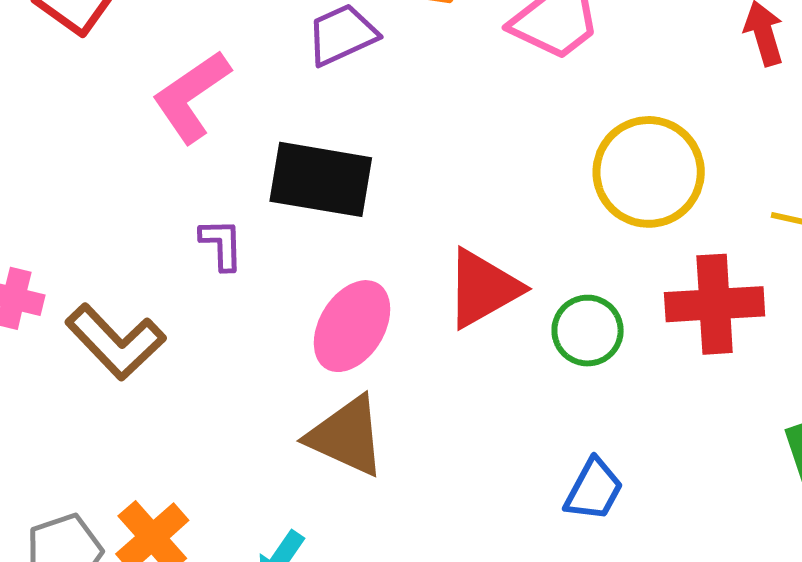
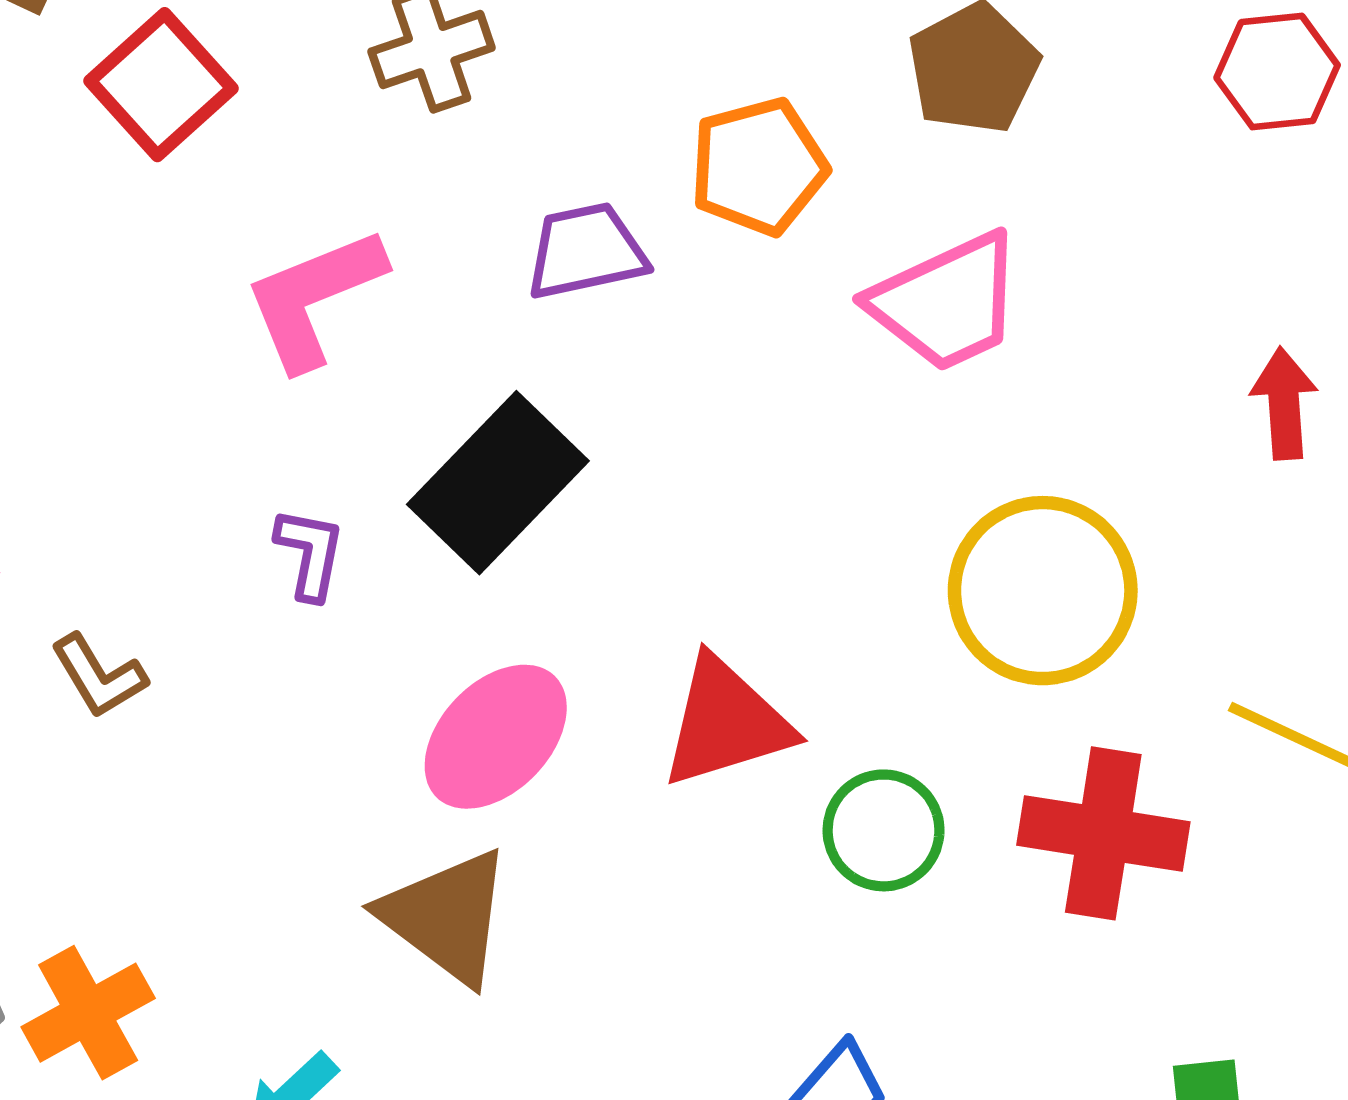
black rectangle: (321, 179) -> (498, 483), turned -68
brown L-shape: (115, 342) -> (99, 676), size x0.6

